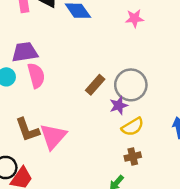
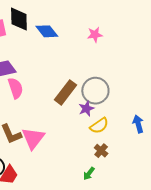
brown rectangle: (95, 85) -> (65, 92), size x1.4
brown cross: (133, 157) -> (101, 151), turned -32

